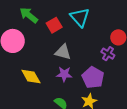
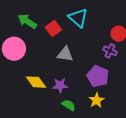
purple star: (64, 74) -> (60, 85), moved

